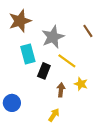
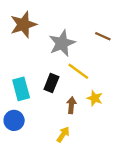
brown line: (88, 31) -> (103, 36), turned -32
cyan rectangle: (28, 54) -> (21, 89), moved

